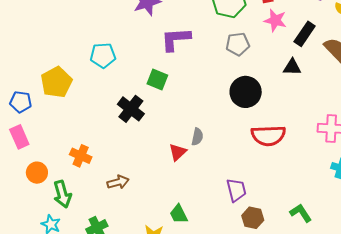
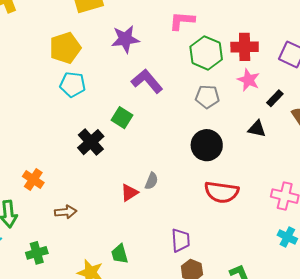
black rectangle: (305, 34) -> (275, 98), size x0.7
purple L-shape: (176, 39) -> (147, 81), turned 44
yellow pentagon: (56, 82) -> (65, 48), moved

